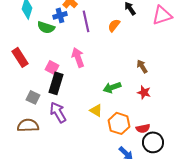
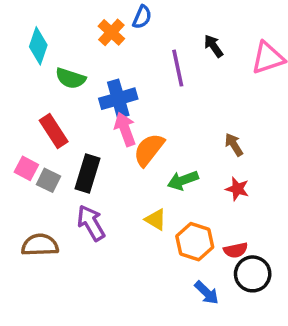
blue cross: (60, 15) -> (118, 99), moved, size x1.5
purple line: (86, 21) -> (178, 68), moved
orange semicircle: (114, 25) -> (149, 150), moved, size x1.5
red rectangle: (20, 57) -> (54, 131), moved
pink square: (52, 67) -> (26, 168), moved
gray square: (33, 97) -> (48, 180), moved

